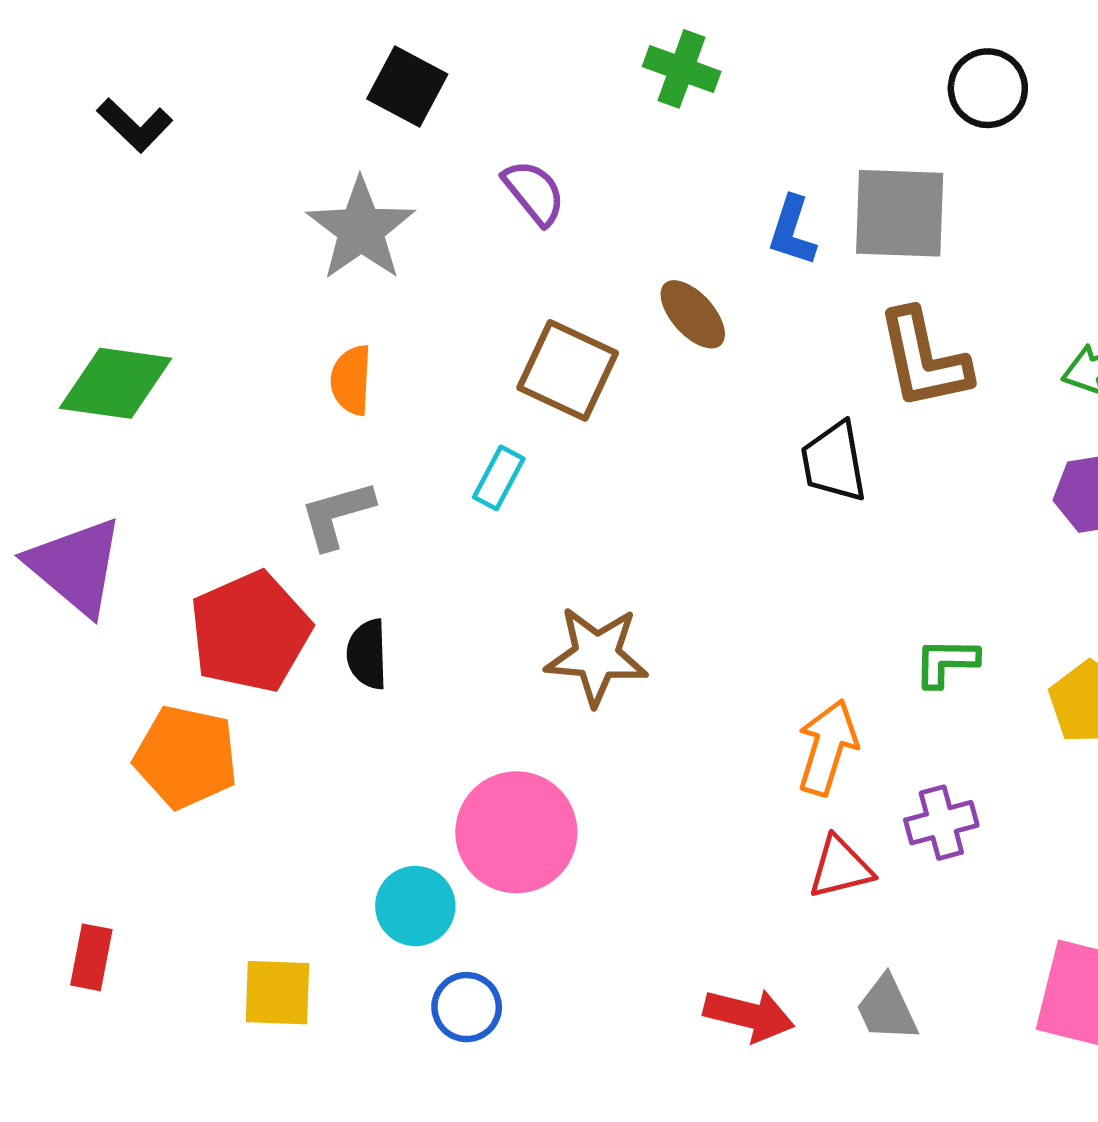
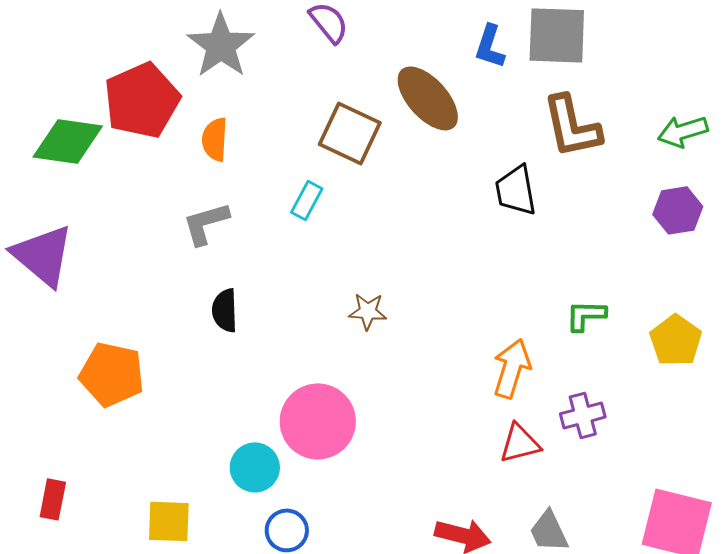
brown ellipse: (693, 314) -> (428, 98), size x1.5
red pentagon: (250, 632) -> (142, 100), moved
brown star: (597, 656) -> (368, 311), size x0.6

